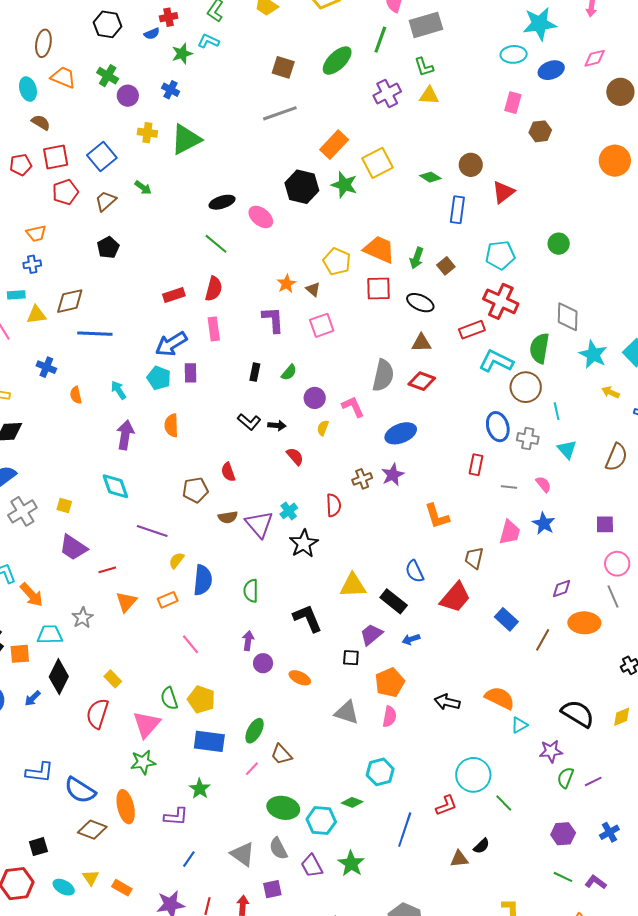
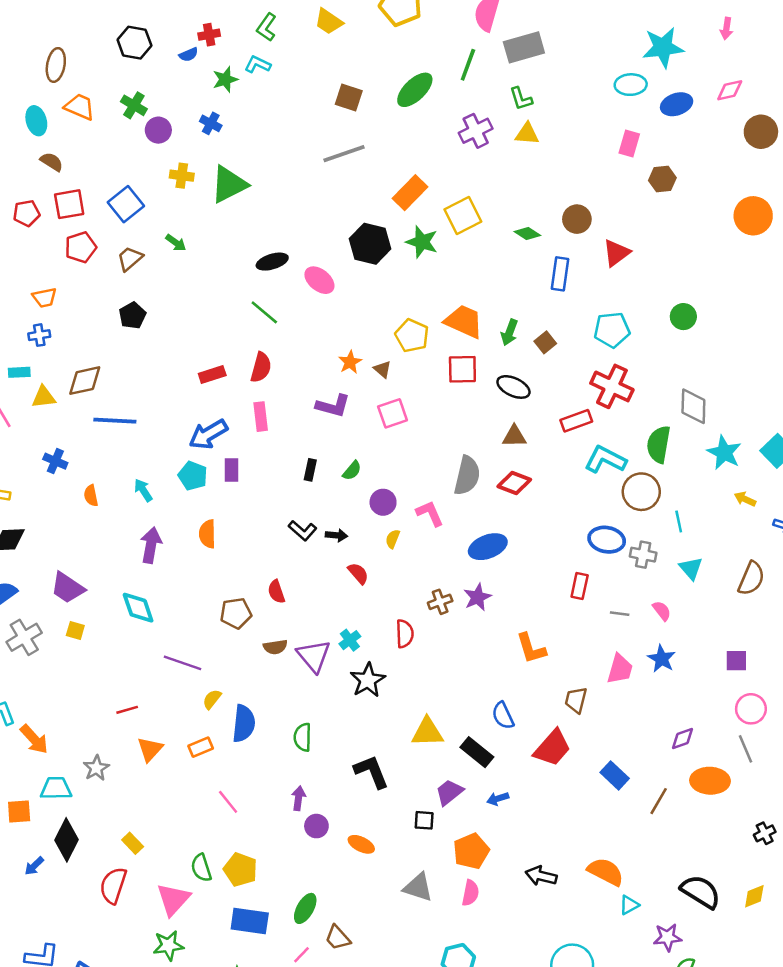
purple L-shape: (273, 320) -> (333, 406), turned 108
blue ellipse: (498, 427) -> (607, 540), turned -64
purple trapezoid: (73, 547) -> (68, 588), moved

